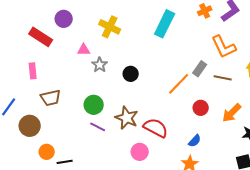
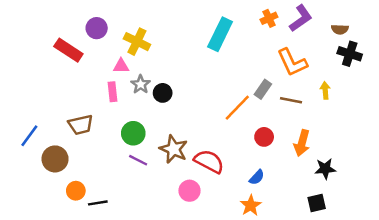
yellow cross: (110, 27) -> (137, 42), moved
pink rectangle: (33, 71) -> (112, 92), moved
black circle: (131, 74) -> (163, 93), moved
orange arrow: (232, 113) -> (302, 143), turned -30

